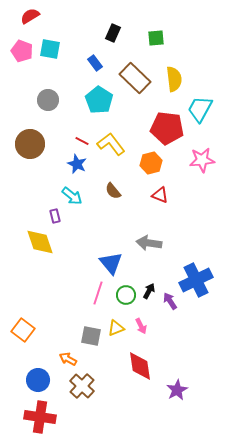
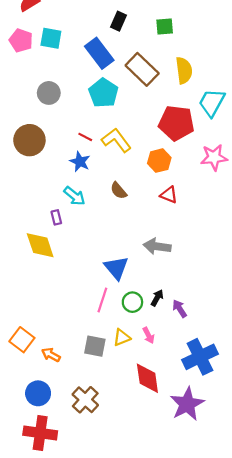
blue rectangle: (95, 63) -> (99, 53), size x1.8
blue cross: (196, 280) -> (200, 357), moved
orange arrow: (68, 359) -> (51, 355), moved
purple star: (177, 390) -> (187, 404), size x1.5

